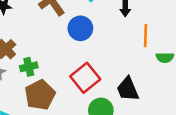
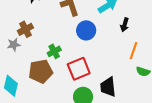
green cross: (29, 67) -> (54, 51), moved, turned -32

